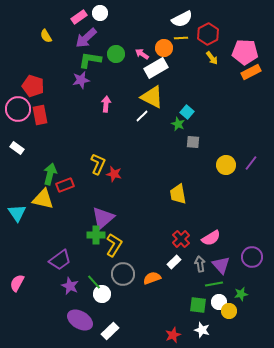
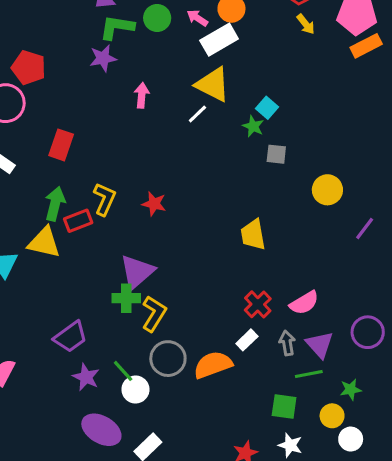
red rectangle: (40, 115) -> (61, 145), moved, turned 30
purple line: (251, 163) -> (365, 229), moved
yellow L-shape: (98, 164) -> (105, 199), moved
orange semicircle: (152, 278) -> (213, 365), size x1.4
white circle: (219, 302) -> (351, 439), moved

